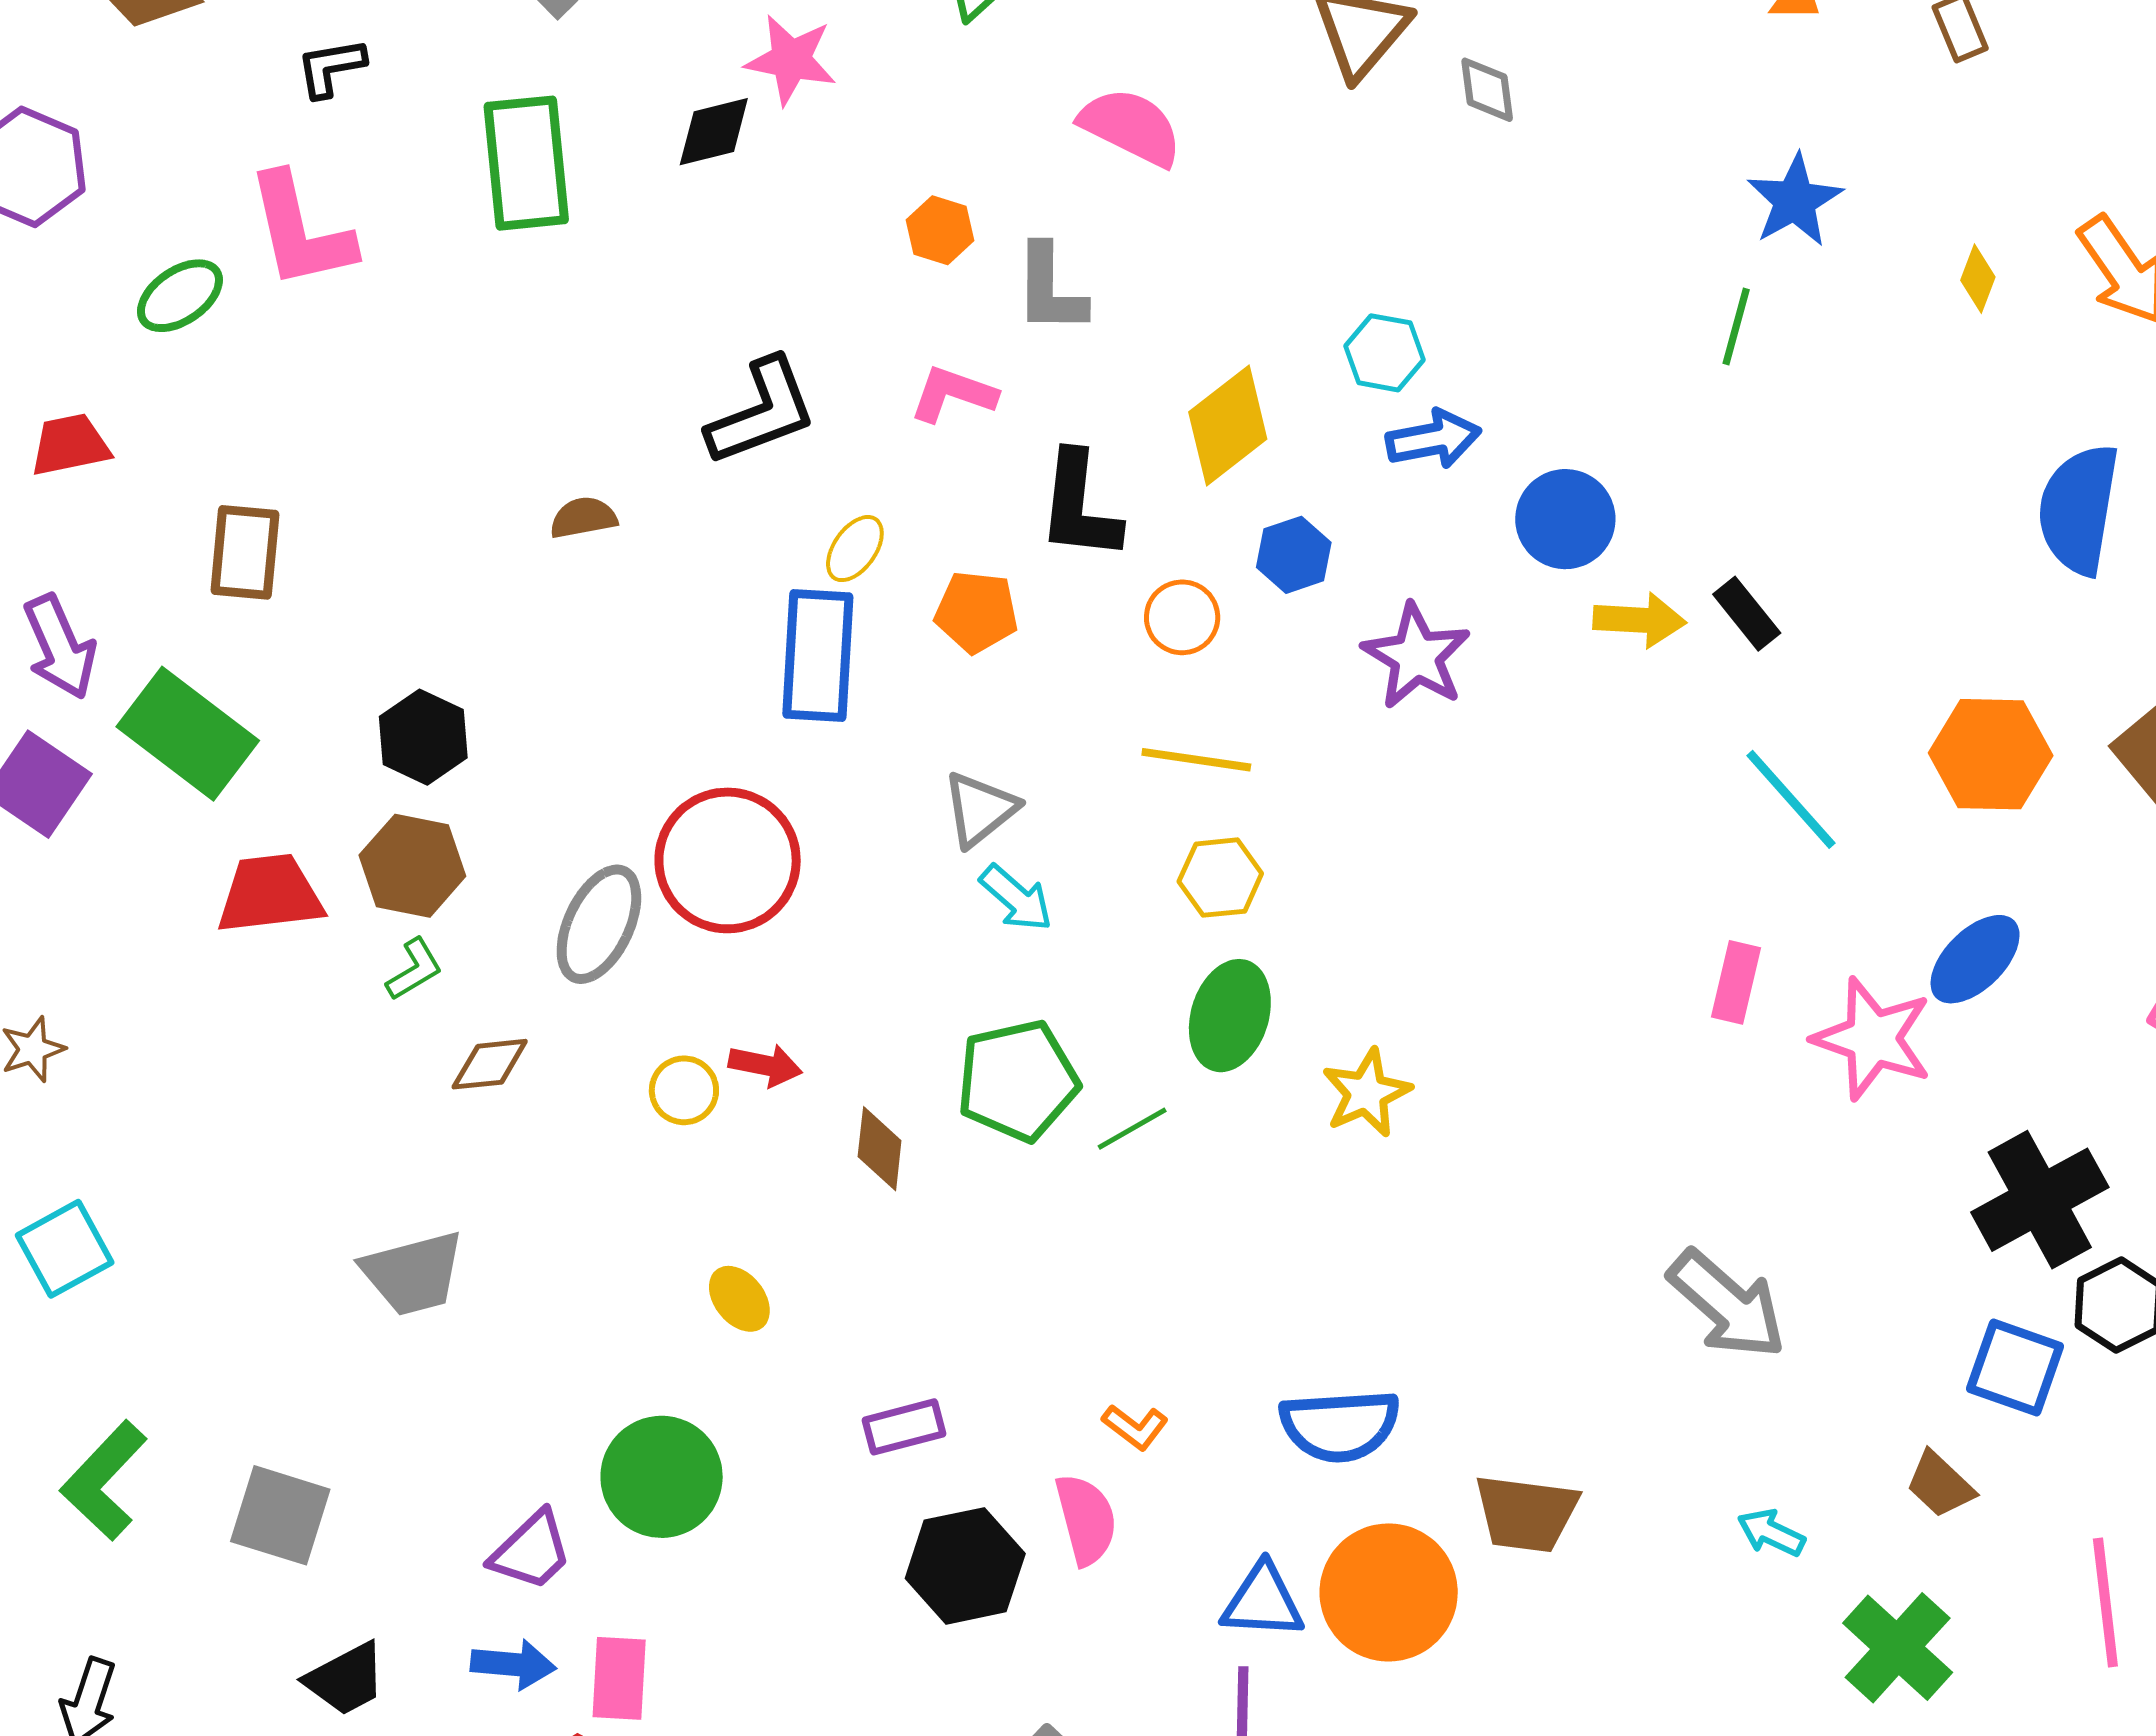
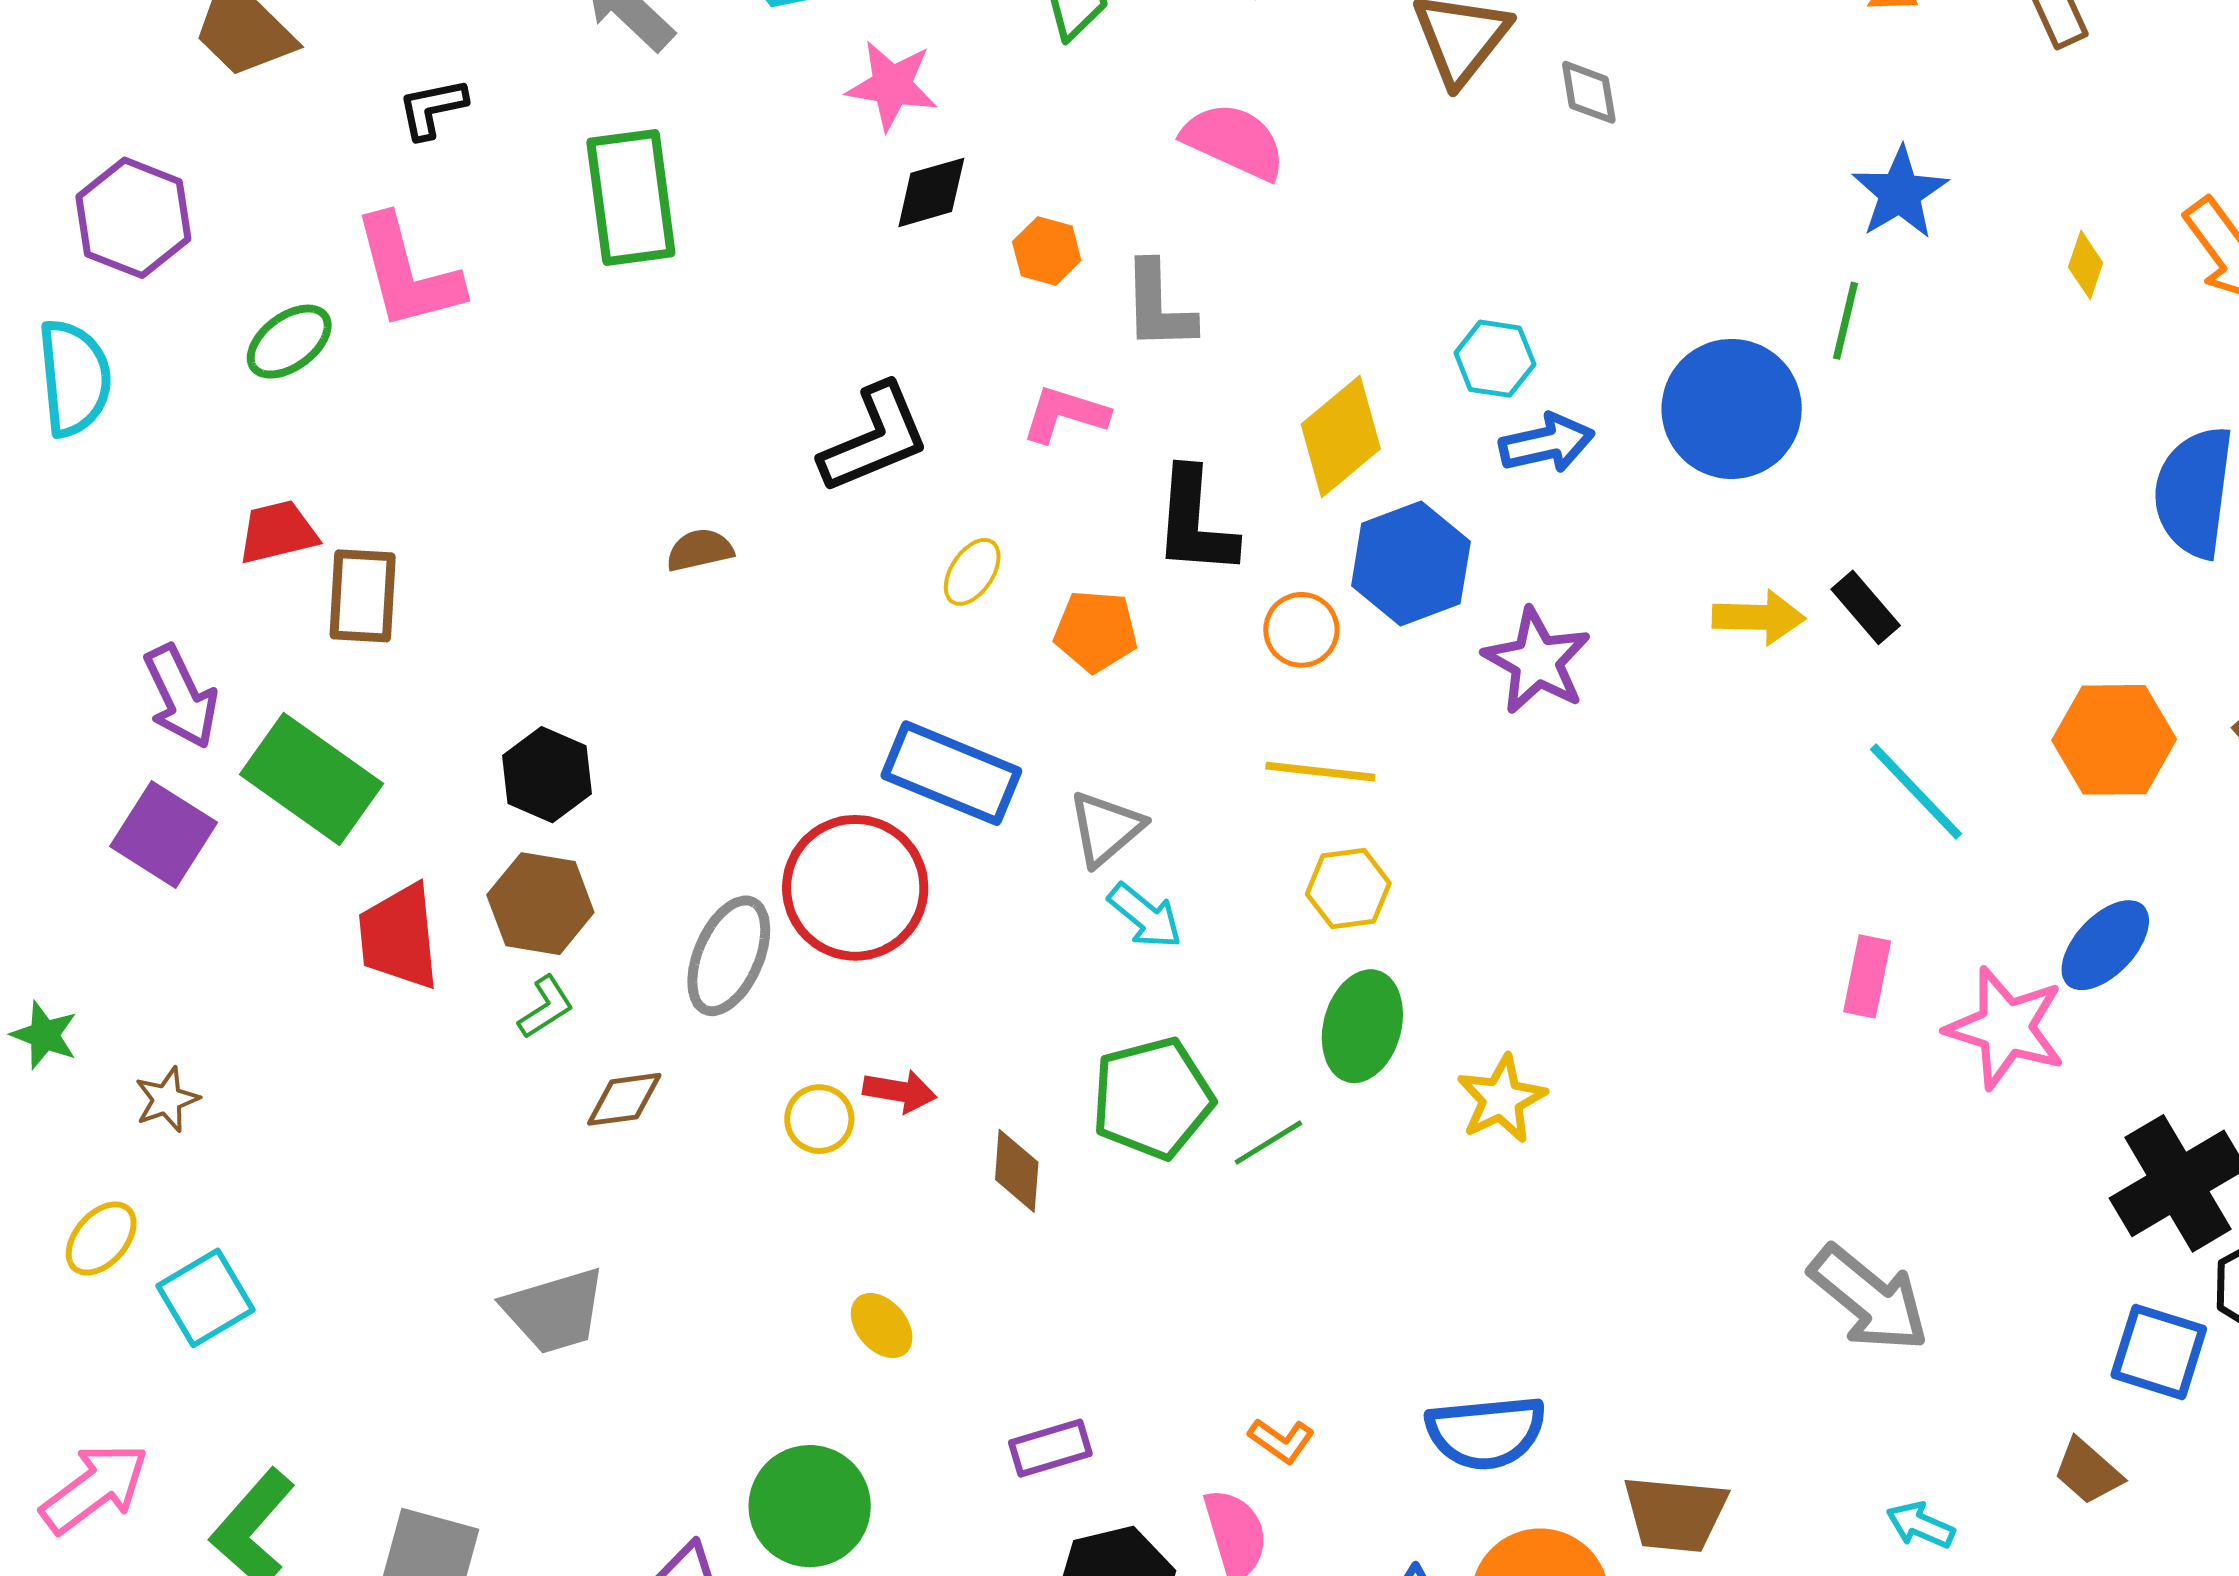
black diamond: (714, 132) -> (931, 192), moved
red trapezoid: (70, 445) -> (278, 532), moved
blue circle: (1565, 519) -> (1732, 409), moved, size x1.4
blue hexagon: (1294, 555) -> (1411, 564), size x1.6
blue rectangle: (818, 655) -> (951, 773), moved, turned -69
red trapezoid: (270, 894) -> (399, 937), turned -87

